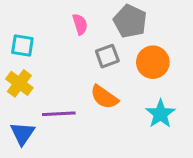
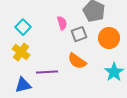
pink semicircle: (80, 24) -> (62, 23), moved
cyan square: (22, 45) -> (23, 27), turned 35
blue triangle: (22, 133) -> (23, 85), turned 42

